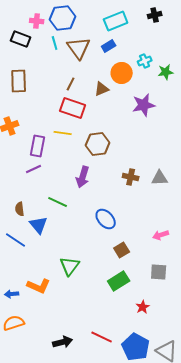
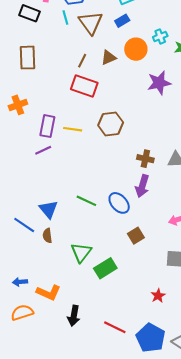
brown triangle: (102, 89) -> (109, 58), moved
yellow line: (63, 133) -> (73, 129), moved
purple arrow: (83, 177) -> (142, 186), moved
green line: (58, 202) -> (86, 201), moved
brown semicircle: (20, 209) -> (47, 236), moved
green rectangle: (119, 281) -> (105, 268), moved
orange L-shape: (39, 286) -> (48, 292), moved
black arrow: (63, 342) -> (74, 316), moved, turned 114

